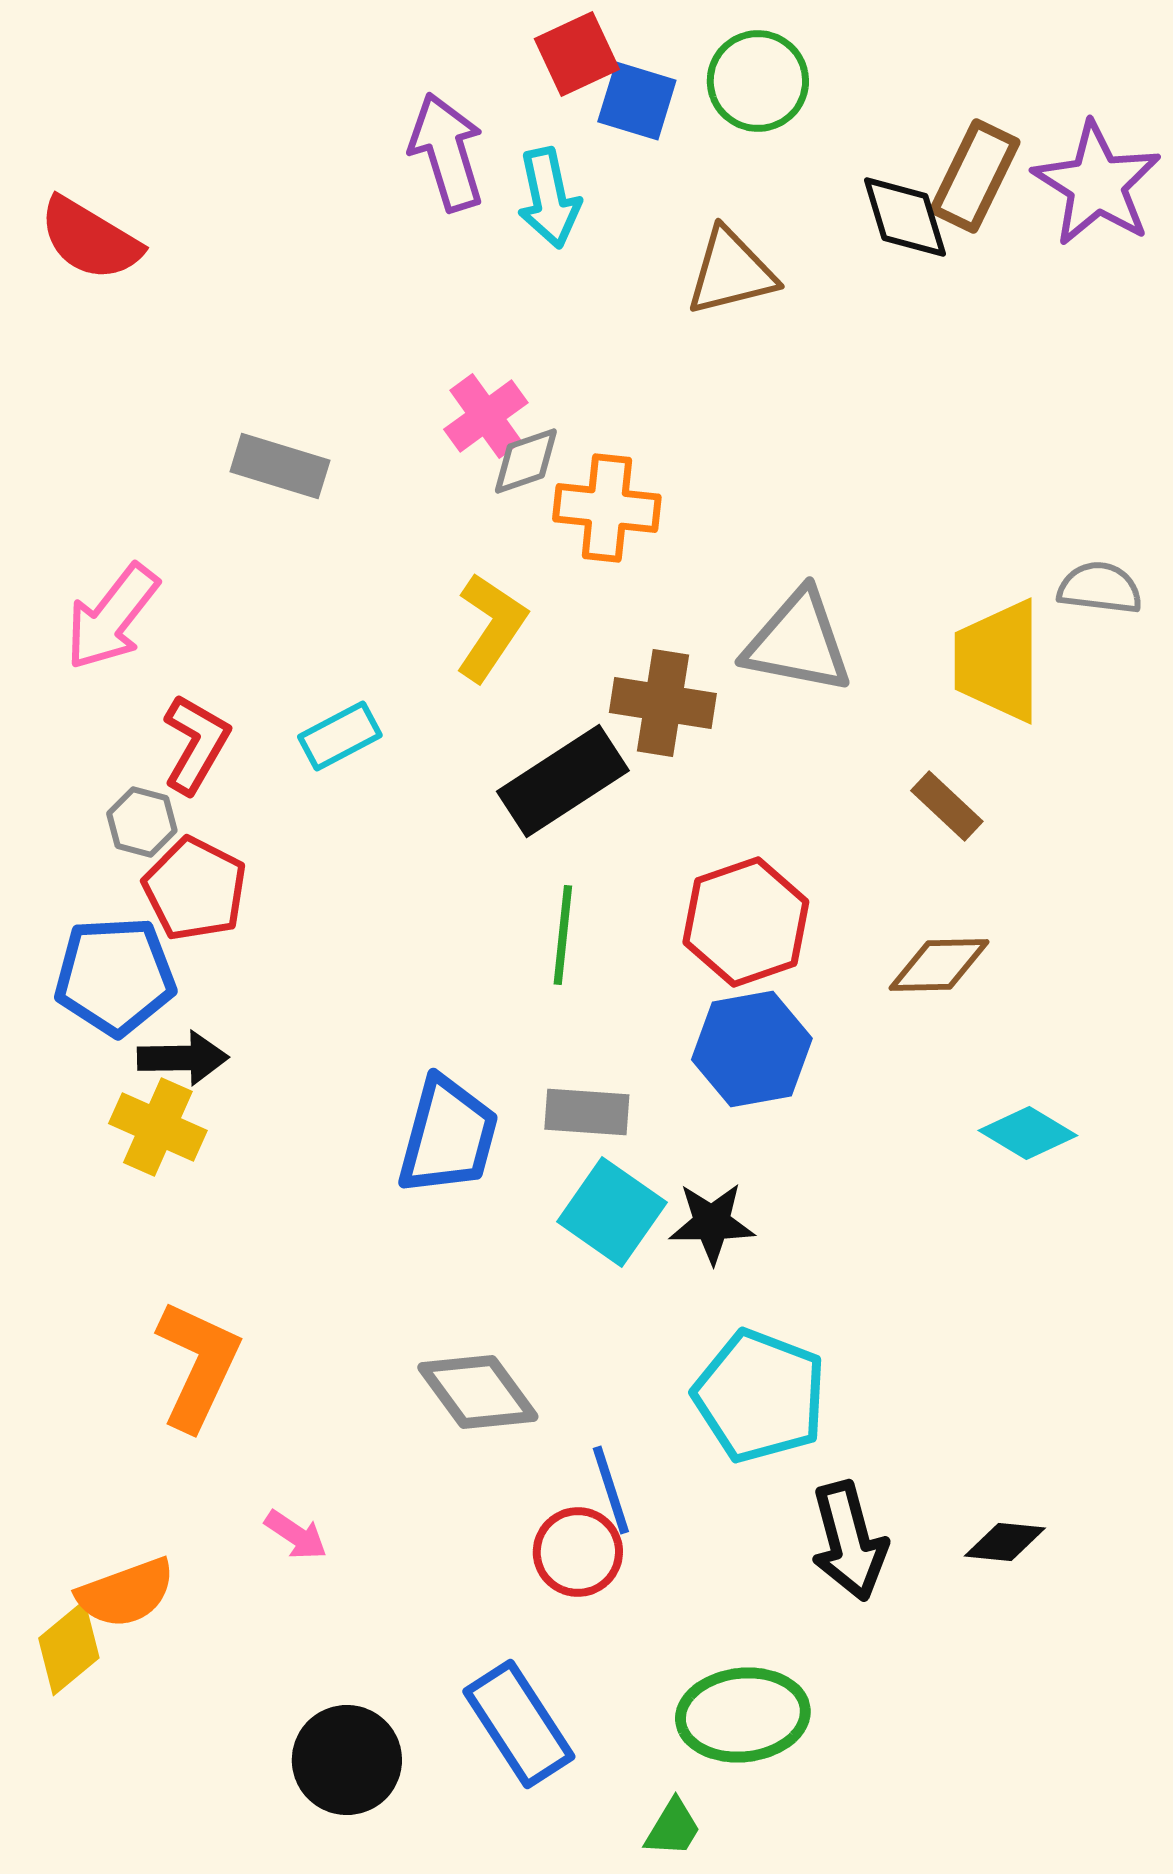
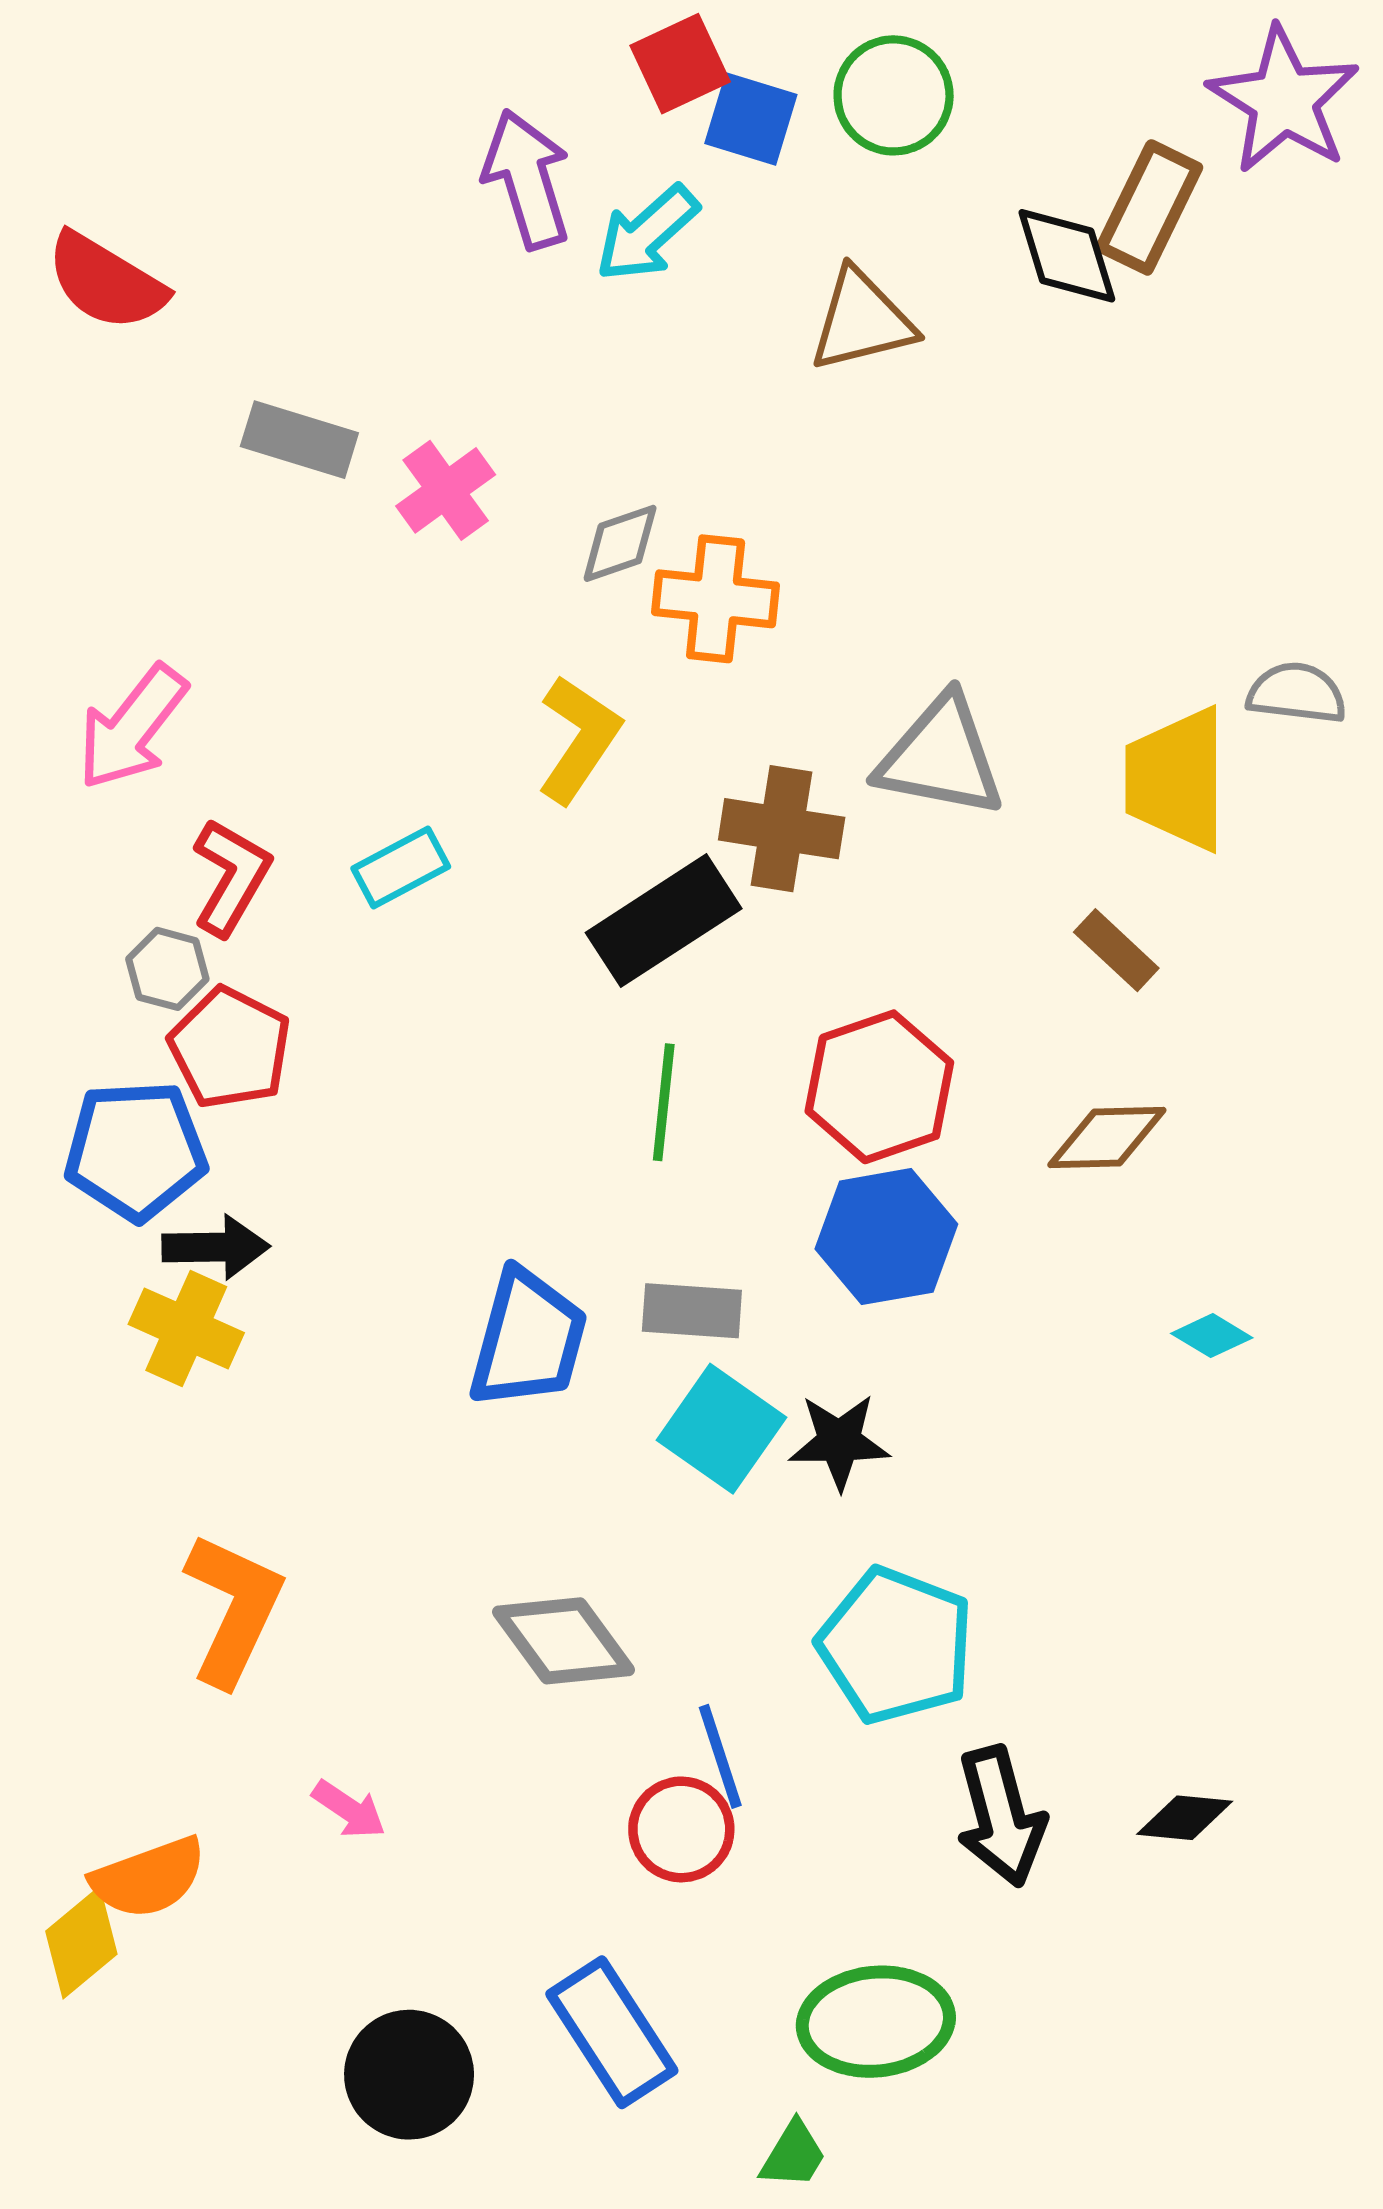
purple star: (1097, 184) -> (1284, 100), moved
cyan arrow: (549, 198) -> (647, 233), turned 60
pink cross: (486, 416) -> (446, 490), moved
gray rectangle: (280, 466) -> (299, 440), moved
cyan diamond: (1028, 1133) -> (1212, 1336), size x0.7

